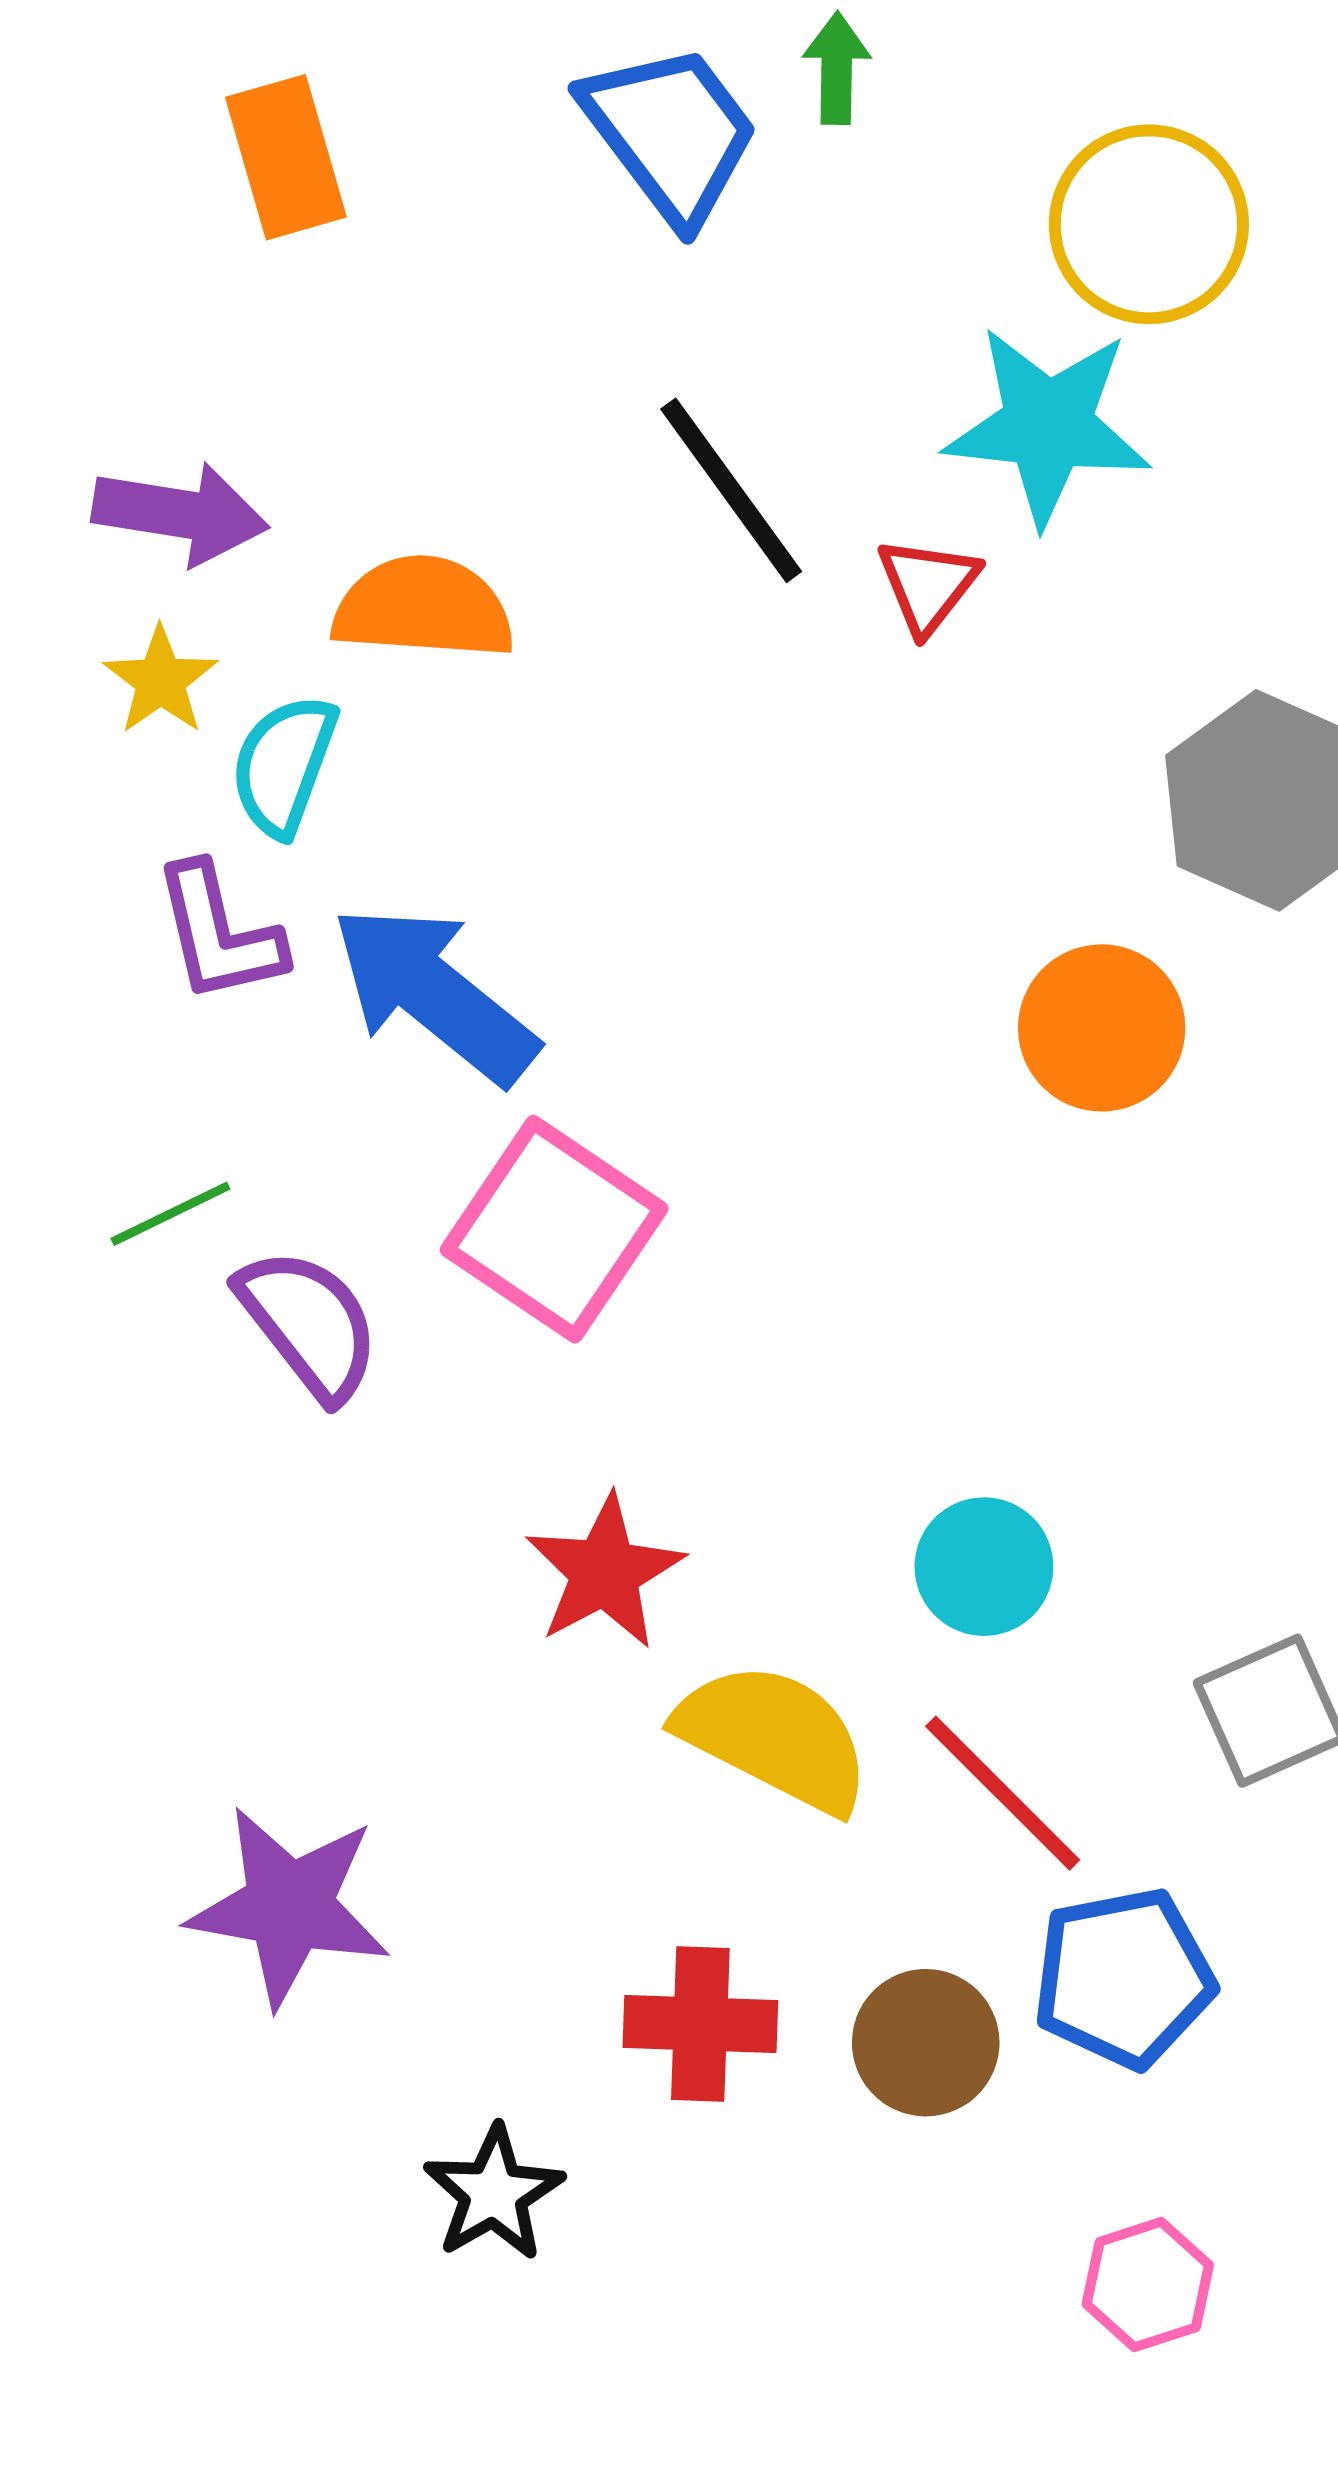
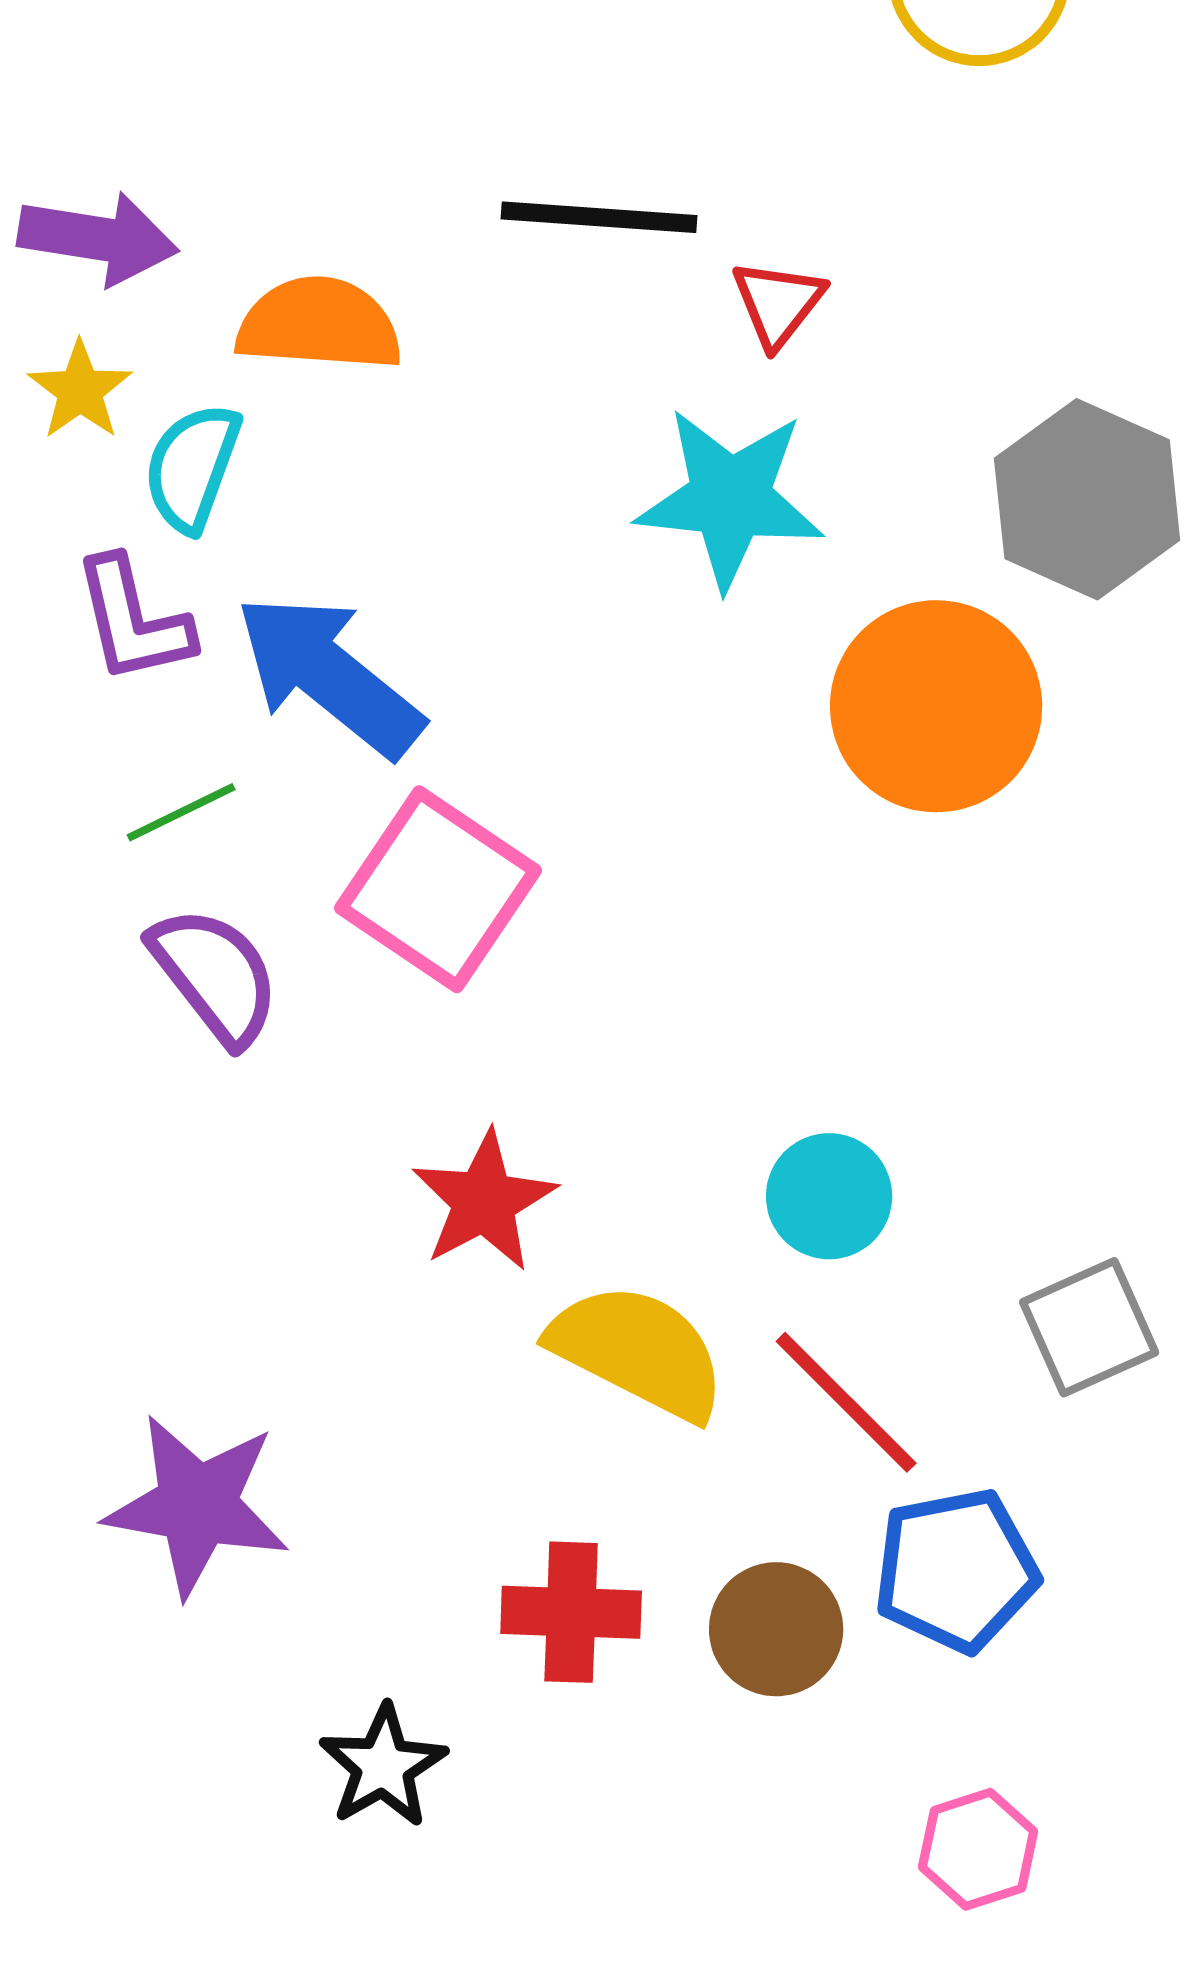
cyan star: (1048, 425) -> (730, 498), moved
black line: (731, 490) -> (599, 217), turned -50
orange circle: (1102, 1028) -> (936, 706), size x1.4
green line: (170, 1214) -> (181, 812), moved

